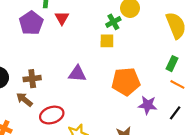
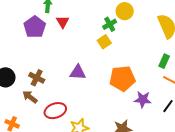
yellow square: (107, 41) -> (104, 42), turned -32
brown cross: (32, 79) -> (37, 78), turned 35

